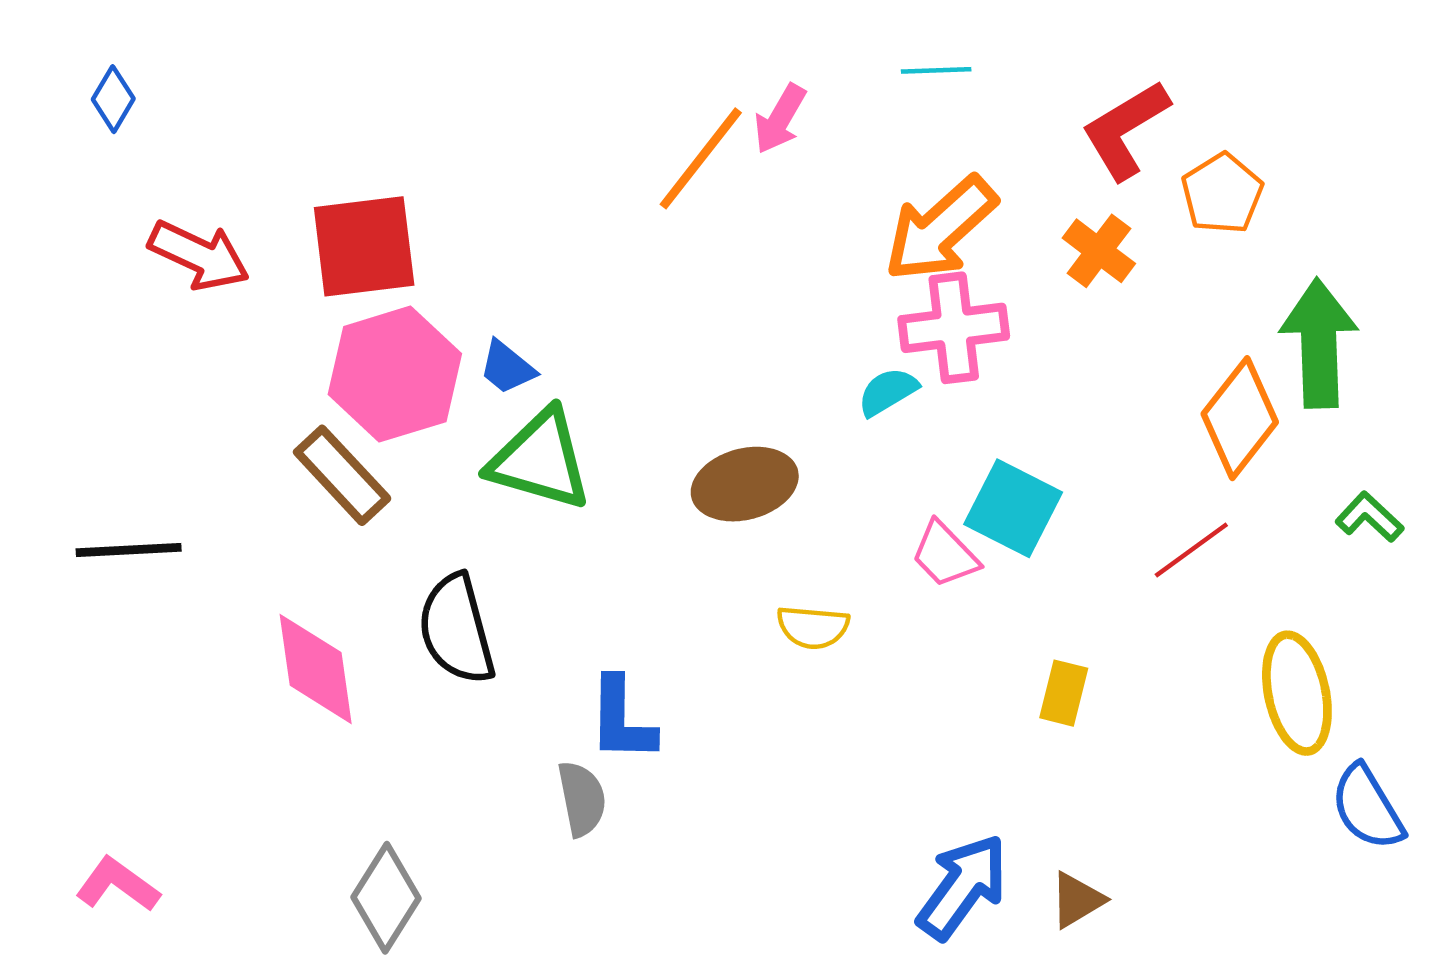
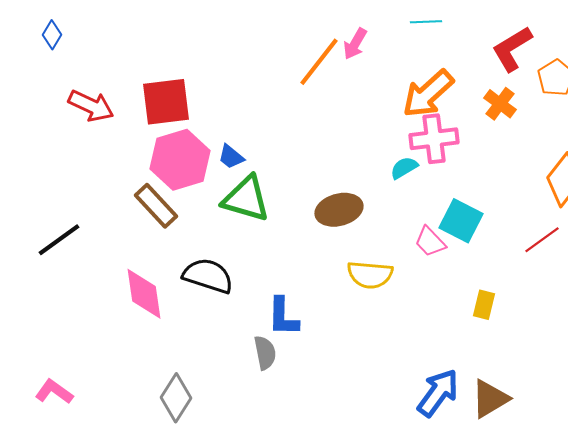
black line: (129, 550) -> (59, 240), turned -33
yellow semicircle: (813, 627) -> (370, 275), size x1.4
black semicircle: (456, 629) -> (208, 276), turned 123
brown triangle: (1077, 900) -> (490, 399), size x1.5

